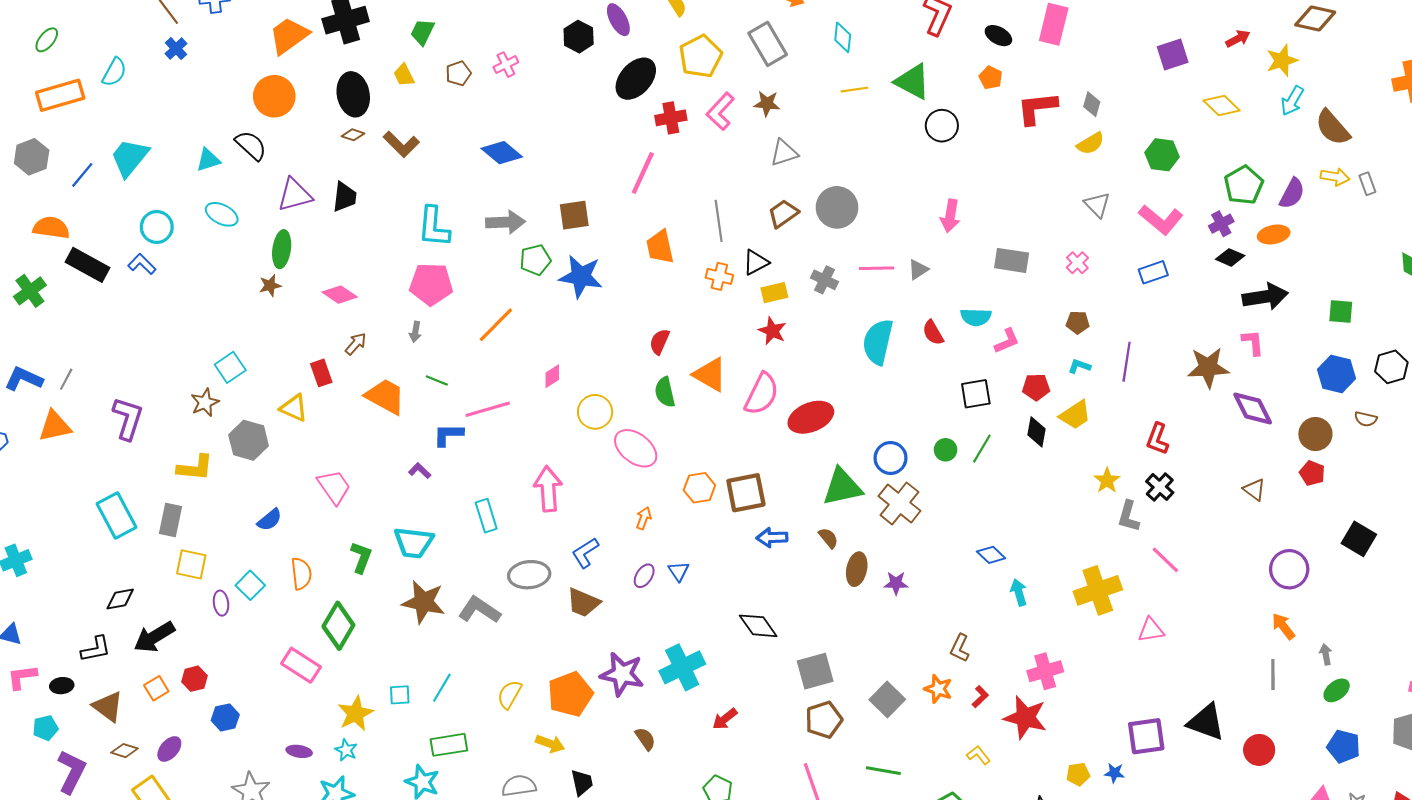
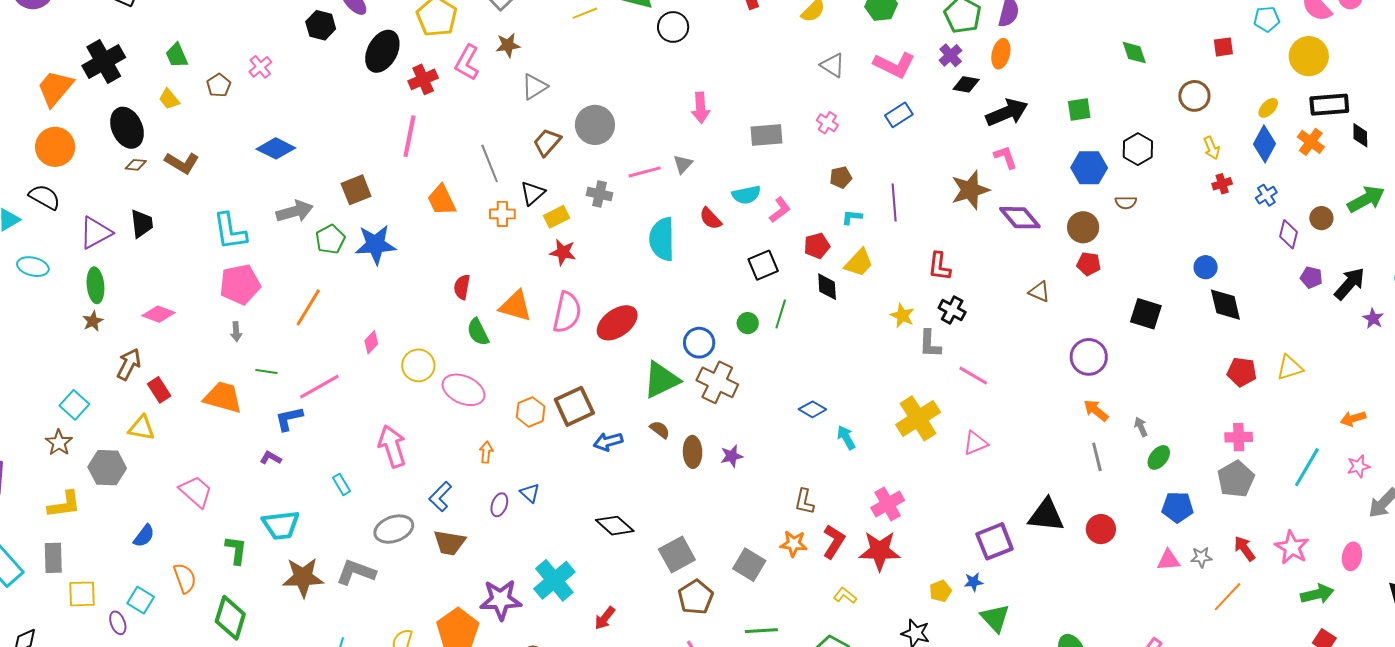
green trapezoid: (422, 32) -> (177, 55), turned -36
orange ellipse: (1274, 234) -> (1001, 54), turned -52
brown arrow: (356, 344) -> (129, 364), moved, size x1.4
cyan rectangle: (486, 516) -> (341, 484), size x0.7
red L-shape: (980, 697) -> (834, 542), size x1.6

